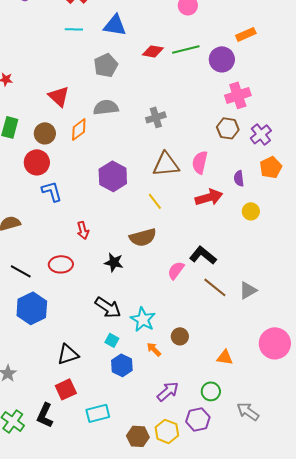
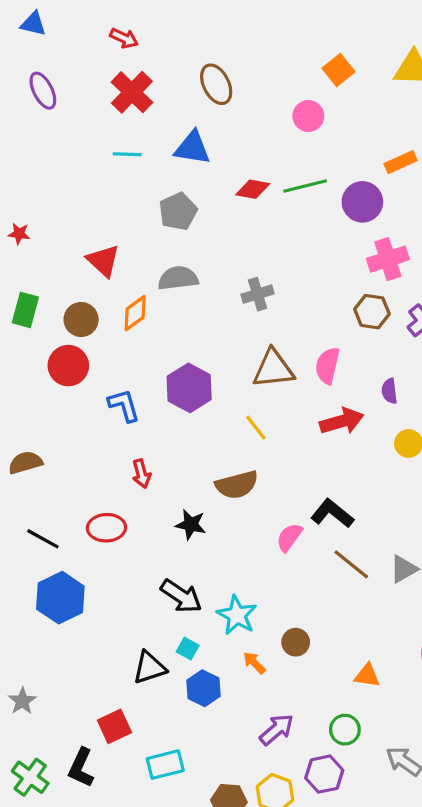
blue L-shape: (52, 191) -> (124, 405), moved
black triangle: (68, 354) -> (149, 668), moved

